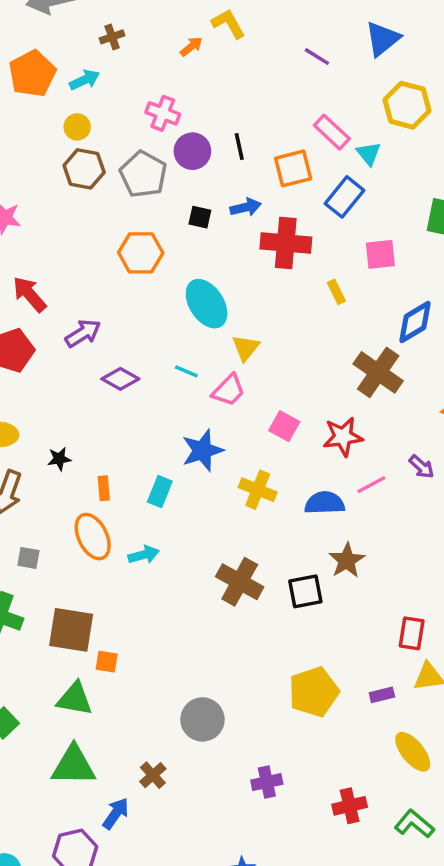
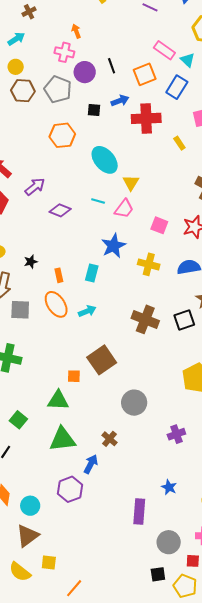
orange arrow: (191, 47) -> (76, 31), moved, turned -64
gray square: (28, 558) -> (20, 310), moved, size x1.5
brown square: (71, 630) -> (102, 360), moved, turned -36

